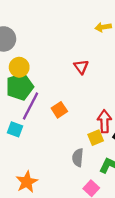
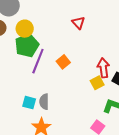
cyan square: (15, 129) -> (29, 103), moved
gray semicircle: (78, 158) -> (44, 102), moved

